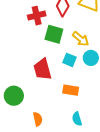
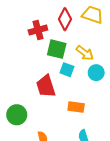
cyan square: (70, 60) -> (67, 70), moved

